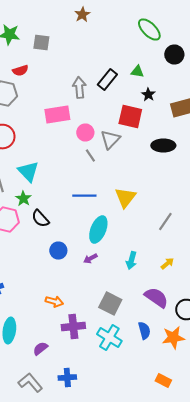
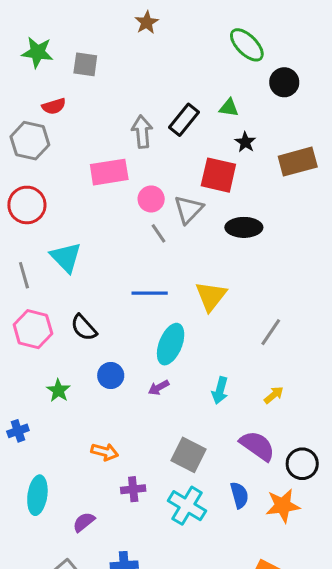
black ellipse: (163, 146) -> (244, 227), moved
green star: (23, 198) -> (58, 390), moved
purple cross: (73, 326) -> (133, 489), size x0.7

